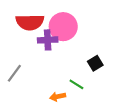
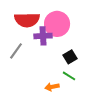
black square: (95, 63) -> (70, 57), moved
gray line: (14, 73) -> (16, 51), moved

